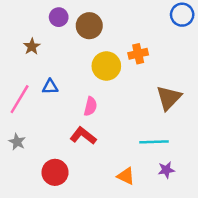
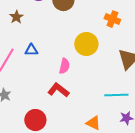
orange cross: (138, 54) -> (112, 19), moved, turned 35
yellow circle: (106, 66) -> (86, 44), moved

